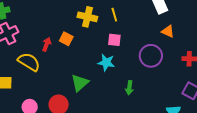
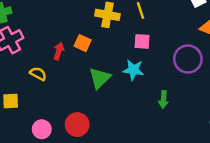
yellow semicircle: (29, 62) -> (38, 74), size x0.6
green triangle: (80, 83) -> (100, 78), moved

